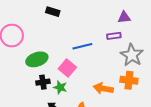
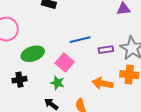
purple rectangle: (114, 36) -> (106, 50), moved
black cross: (43, 82) -> (19, 80), moved

